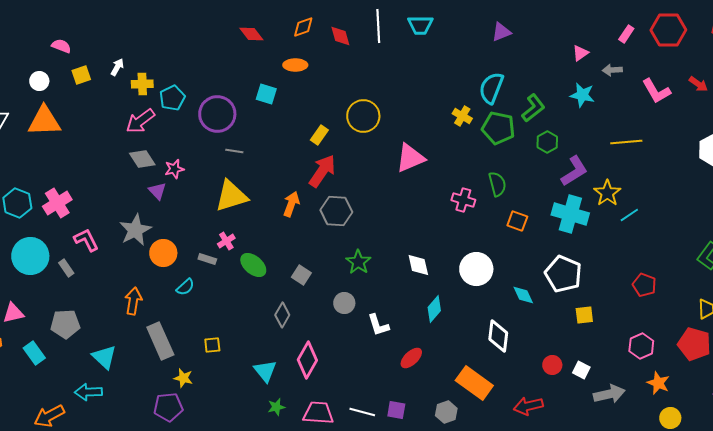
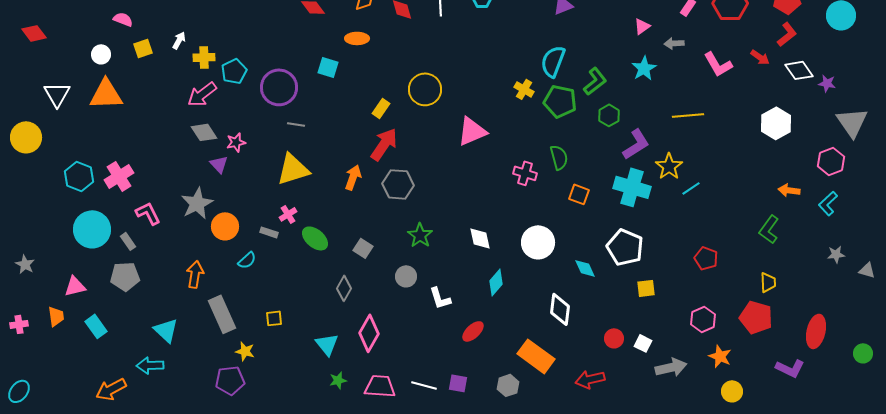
cyan star: (582, 95) -> (644, 68), turned 30
gray pentagon: (65, 324) -> (125, 276), moved

